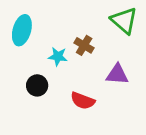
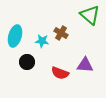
cyan ellipse: (22, 30) -> (15, 36), moved
purple triangle: (117, 74) -> (85, 65), moved

